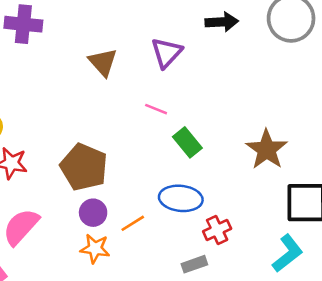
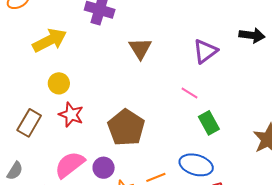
brown triangle: (103, 62) -> (140, 48), moved
purple circle: (93, 213) -> (104, 168), moved

